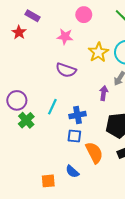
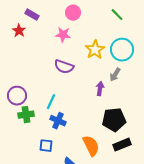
pink circle: (84, 15) -> (73, 13), moved
blue cross: (78, 115) -> (58, 121), moved, turned 35
green cross: (26, 120) -> (26, 115), turned 35
blue square: (74, 136) -> (46, 146), moved

